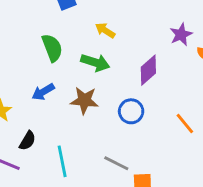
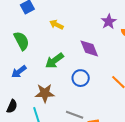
green arrow: (95, 63) -> (54, 61), moved, turned 132
purple diamond: (148, 70) -> (89, 48), turned -65
brown star: (84, 100) -> (45, 93), moved

